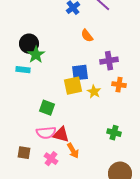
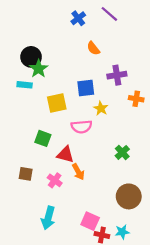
orange cross: (119, 85) -> (136, 99), moved
yellow square: (73, 86) -> (57, 103), moved
green square: (47, 108) -> (43, 138), moved
pink semicircle: (46, 133) -> (81, 127), moved
green cross: (114, 133) -> (122, 152), turned 32

